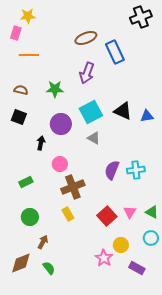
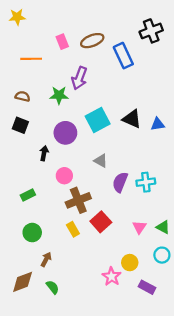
yellow star: (28, 16) -> (17, 17), moved
black cross: (141, 17) -> (151, 31), moved
pink rectangle: (16, 33) -> (62, 42), moved, turned -40
purple arrow: (87, 73) -> (79, 78), moved
gray triangle: (94, 138) -> (101, 161), moved
red square: (107, 216) -> (101, 222), moved

